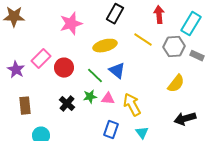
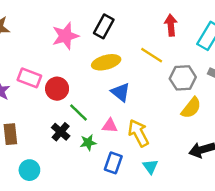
black rectangle: (115, 14) -> (104, 26), moved
gray hexagon: (174, 47) -> (183, 78), moved
pink rectangle: (41, 59) -> (29, 78), turned 66
green line: (95, 76) -> (79, 113), moved
green star: (90, 97) -> (88, 143), moved

